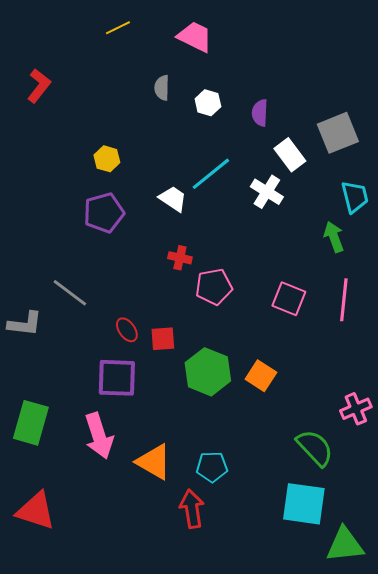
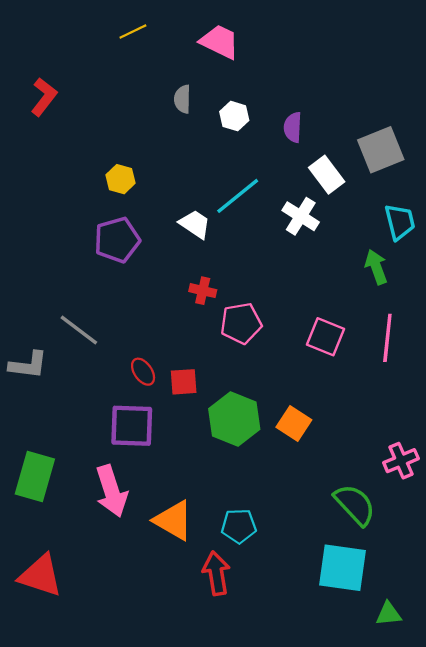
green triangle: (345, 545) -> (389, 614), size x0.6

